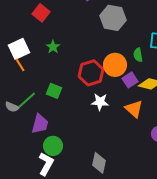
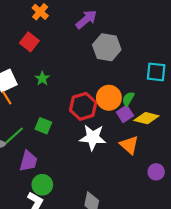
green semicircle: (138, 55) -> (128, 99), moved, turned 40
white star: (100, 102) -> (93, 137), size x1.4

